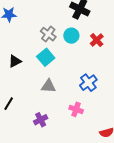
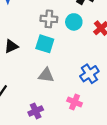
gray cross: (48, 34) -> (49, 19), turned -35
cyan square: (46, 57) -> (45, 44), turned -36

